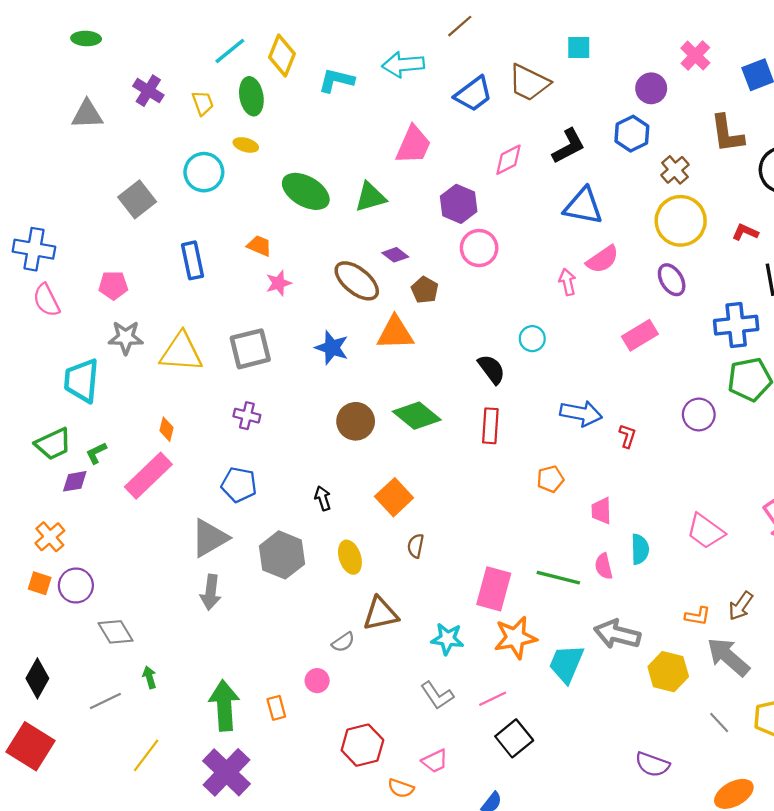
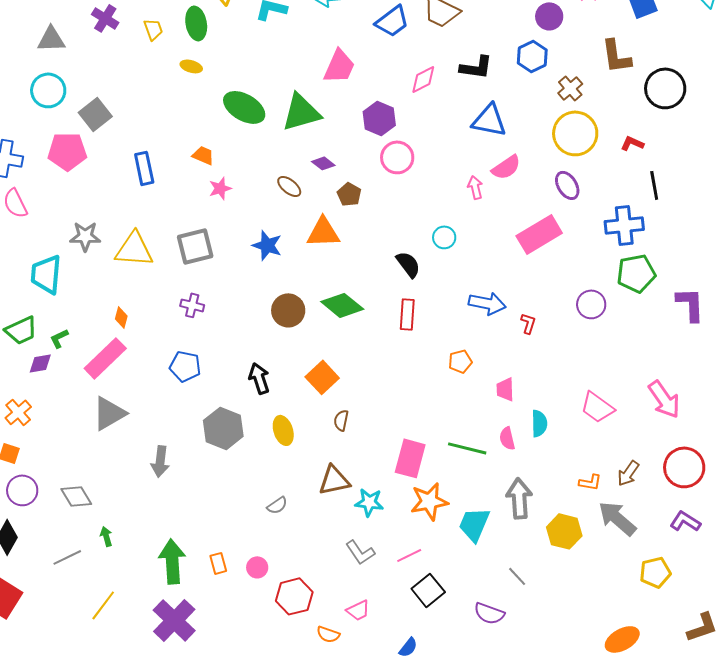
black L-shape: (569, 146) -> (476, 67), turned 36
cyan circle: (204, 172) -> (48, 90), moved
green triangle: (370, 197) -> (301, 112), size x1.4
brown ellipse: (357, 281) -> (289, 186), size x0.6
pink pentagon: (113, 285) -> (67, 151), moved, size x1.5
pink rectangle: (640, 335) -> (539, 234), size x1.4
black arrow: (323, 498) -> (259, 378), size x1.4
gray triangle: (210, 538) -> (109, 413), moved
purple circle: (76, 585) -> (22, 490), moved
brown triangle: (381, 614) -> (334, 480), moved
gray arrow: (617, 634) -> (519, 498), turned 72
pink circle: (317, 681) -> (257, 567), moved
gray line: (719, 723) -> (517, 576), moved
purple semicircle: (652, 764) -> (489, 613), moved

